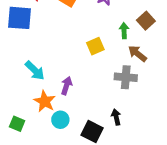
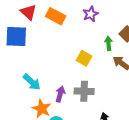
yellow square: (95, 46) -> (84, 58), turned -35
gray cross: (126, 77) -> (84, 91), moved

